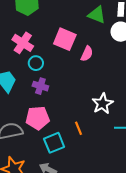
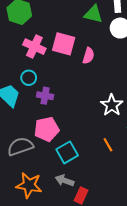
pink cross: (23, 43) -> (34, 47), moved
cyan circle: (36, 63) -> (29, 78), moved
orange line: (78, 128) -> (108, 145), moved

